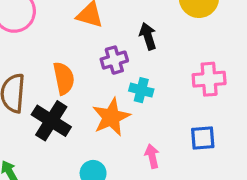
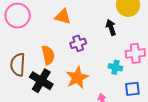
black arrow: (148, 36) -> (111, 27), moved
cyan cross: (141, 90) -> (115, 67), moved

